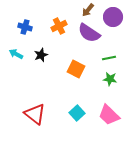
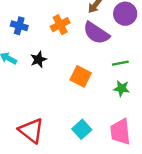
pink trapezoid: (109, 115) -> (120, 132), turned 40

